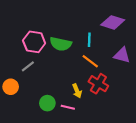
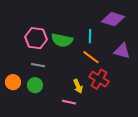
gray line: (28, 66) -> (38, 65), moved, turned 48
green circle: (47, 103) -> (35, 85), moved

